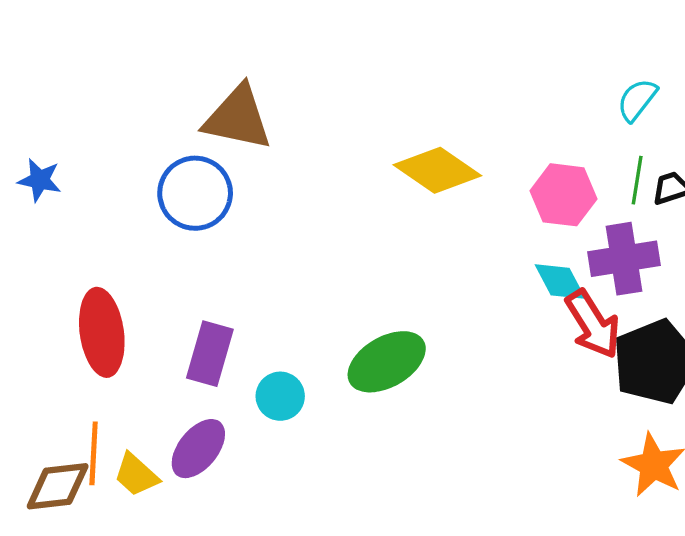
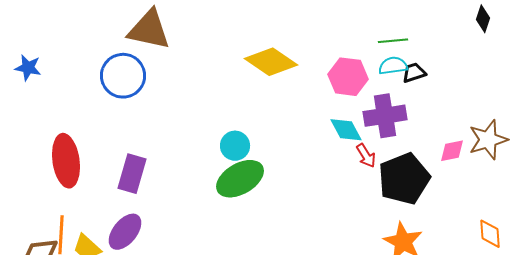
cyan semicircle: (637, 100) -> (393, 66), moved, turned 44
green line: (637, 180) -> (393, 41), moved, turned 76
red arrow: (593, 324) -> (366, 156), size x0.6
cyan circle: (280, 396) -> (235, 146), moved

